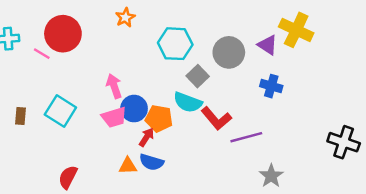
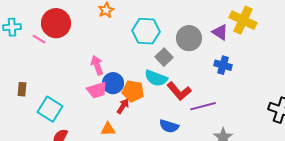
cyan square: (60, 111) -> (50, 109), moved
blue semicircle: (151, 162) -> (169, 126), moved

